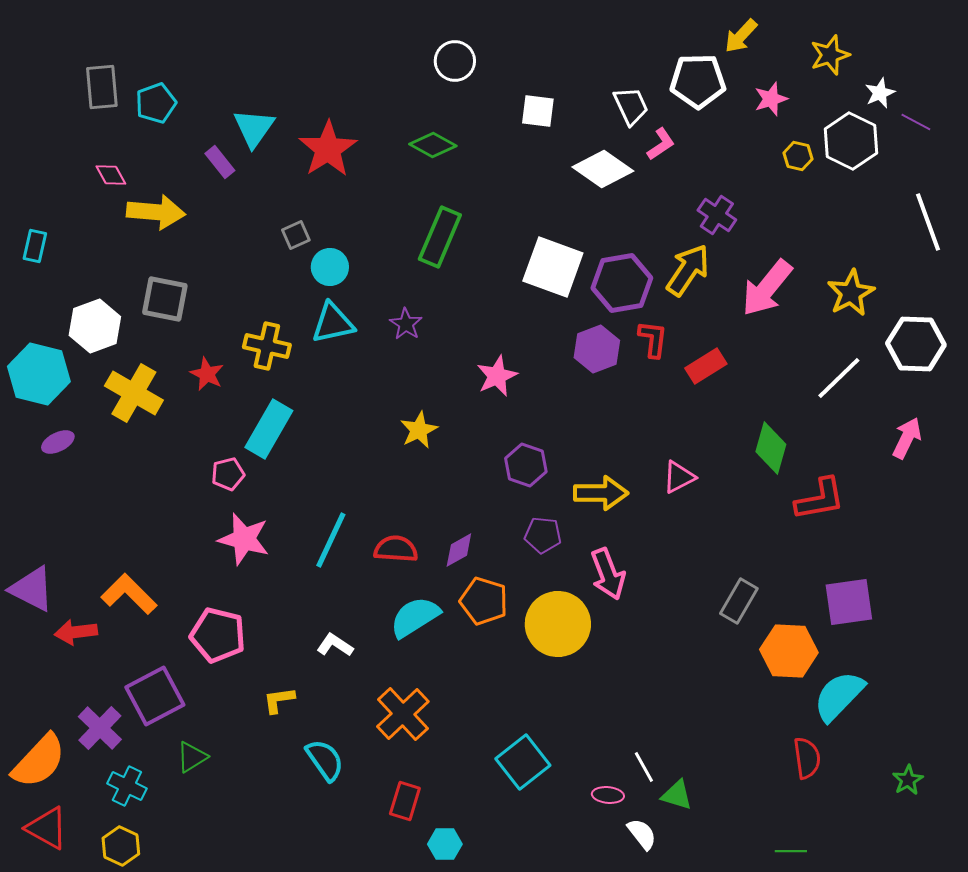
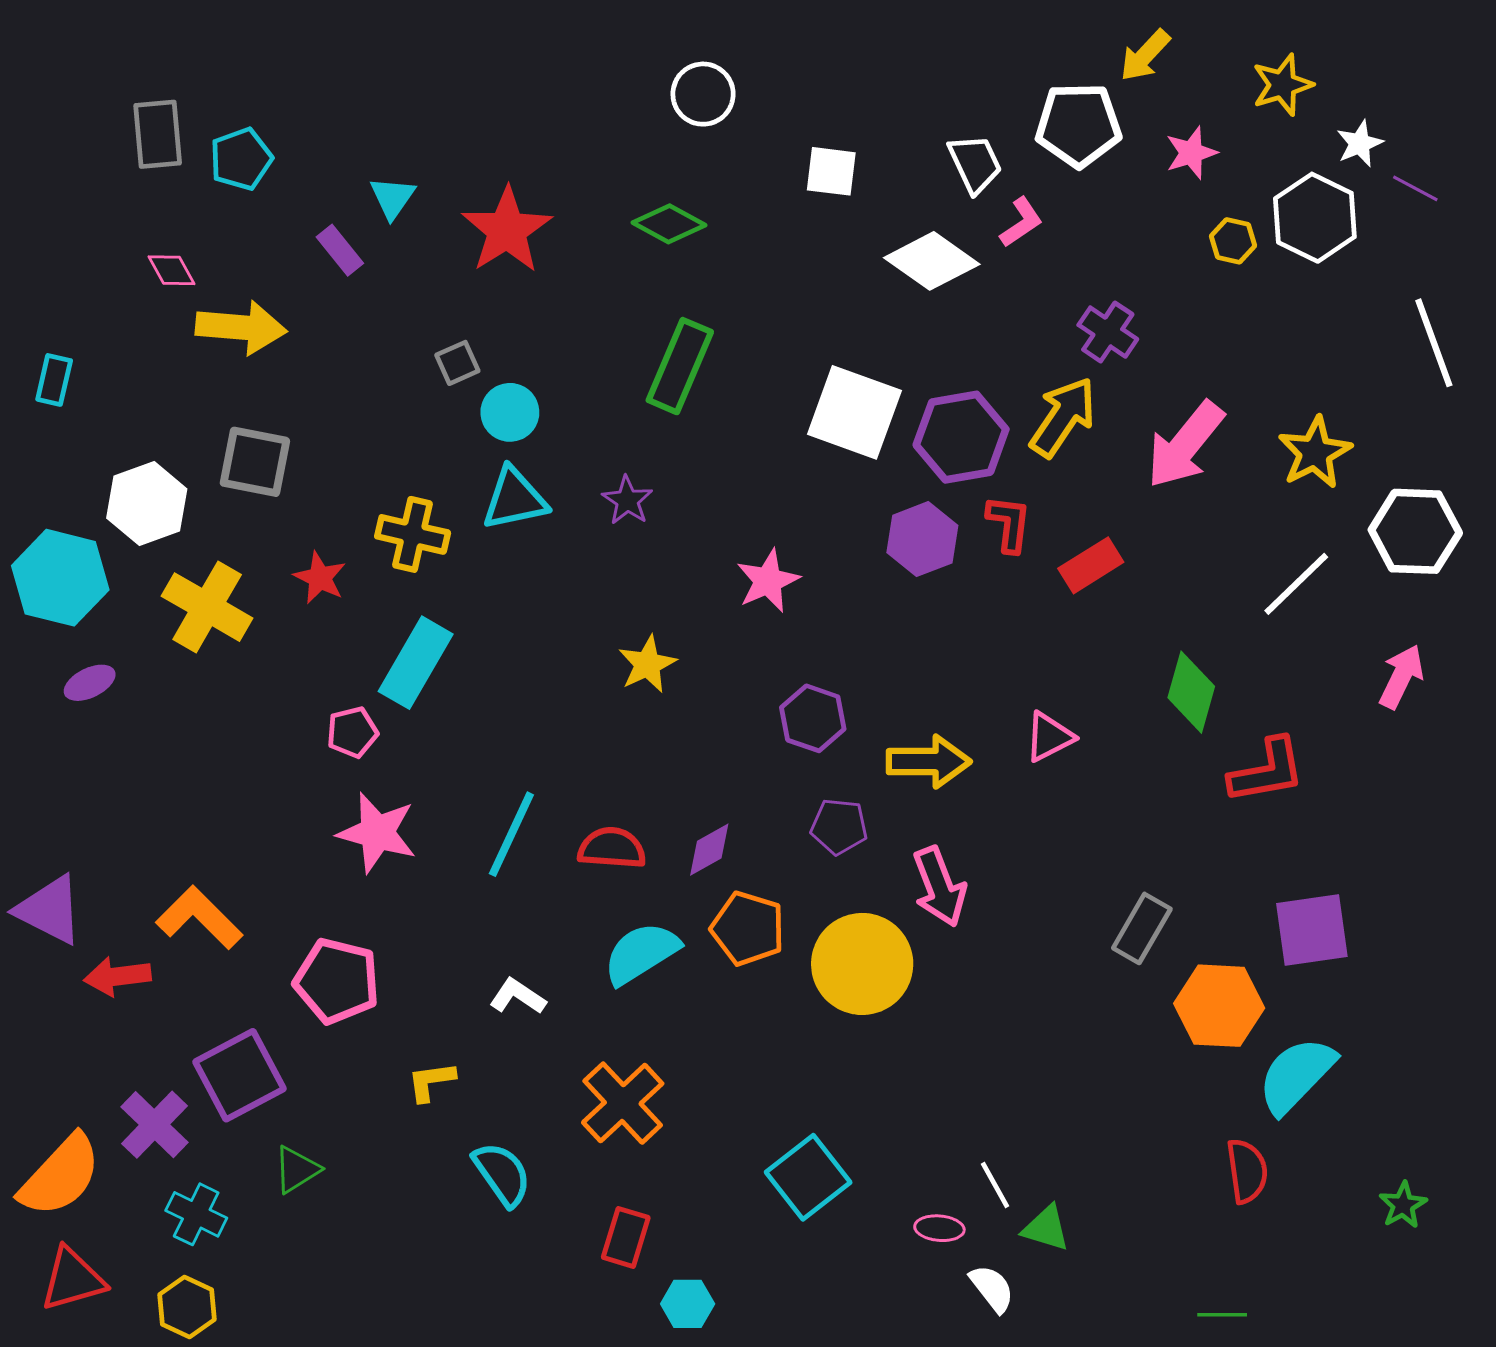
cyan triangle: (254, 128) -> (392, 198), size x0.7
red triangle: (47, 828) -> (73, 1279), turned -45

